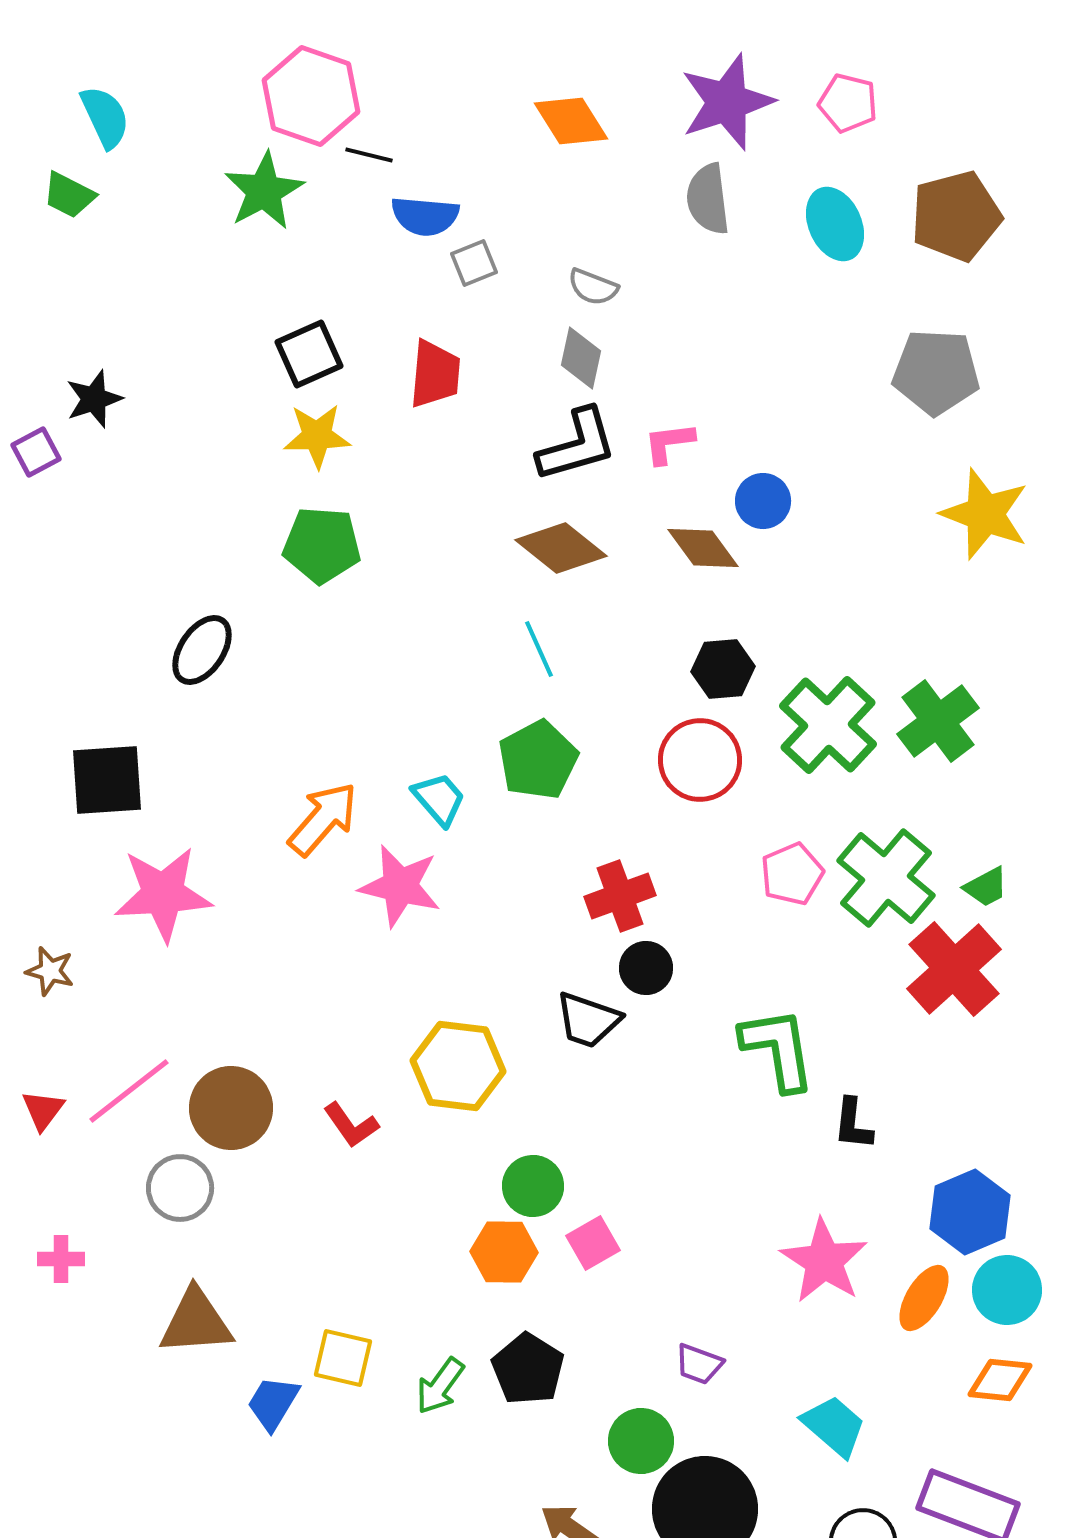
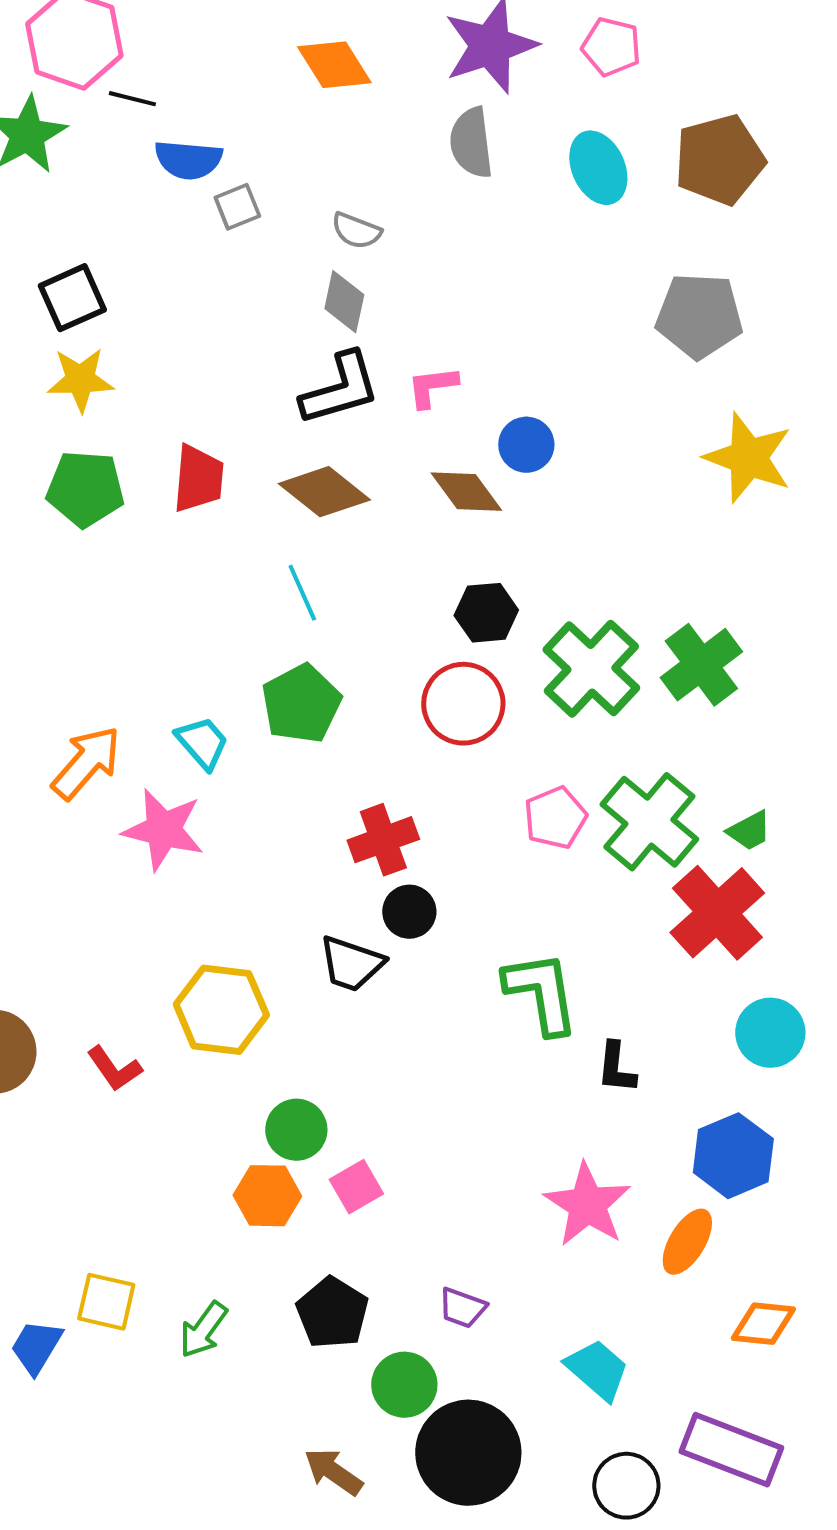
red trapezoid: (435, 374) -> (198, 479), moved
cyan circle: (1007, 1290) -> (770, 1033), moved
black pentagon: (528, 1369) -> (332, 1313), moved

